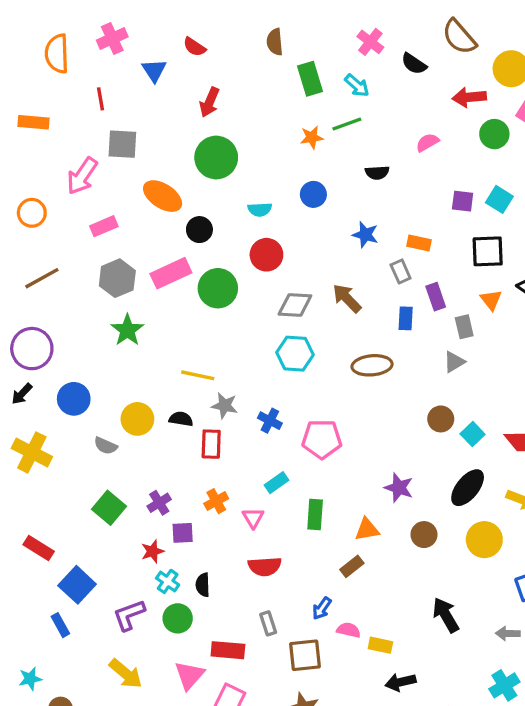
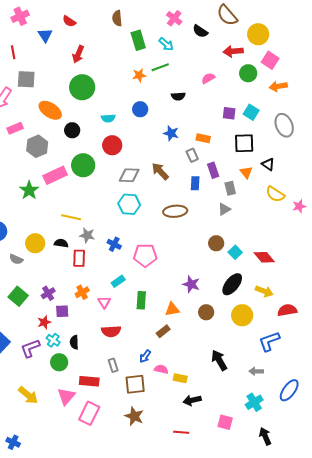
pink rectangle: (171, 273) -> (55, 175), moved
gray hexagon: (117, 278) -> (37, 146), moved
purple L-shape: (129, 615) -> (30, 348), moved

